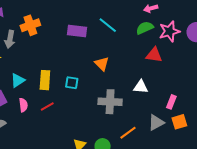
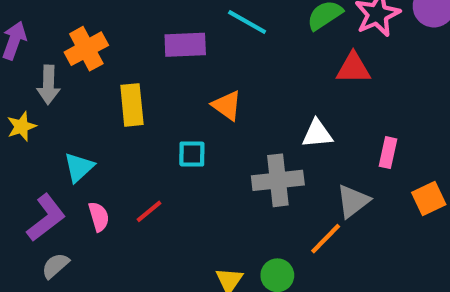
orange triangle: (102, 64) -> (227, 105), moved
yellow rectangle: (45, 80) -> (132, 105), moved
white triangle: (141, 87) -> (317, 134), moved
pink rectangle: (171, 102) -> (388, 153), moved
gray triangle: (156, 123) -> (353, 201), moved

